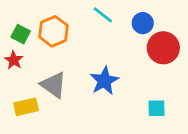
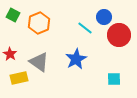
cyan line: (103, 15) -> (85, 28), moved
green square: (21, 34) -> (13, 15), moved
red star: (14, 60) -> (10, 54), moved

